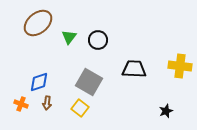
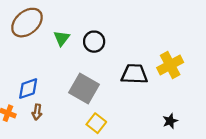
yellow cross: (180, 66) -> (170, 65), moved, turned -35
yellow square: (80, 108) -> (96, 123), moved

